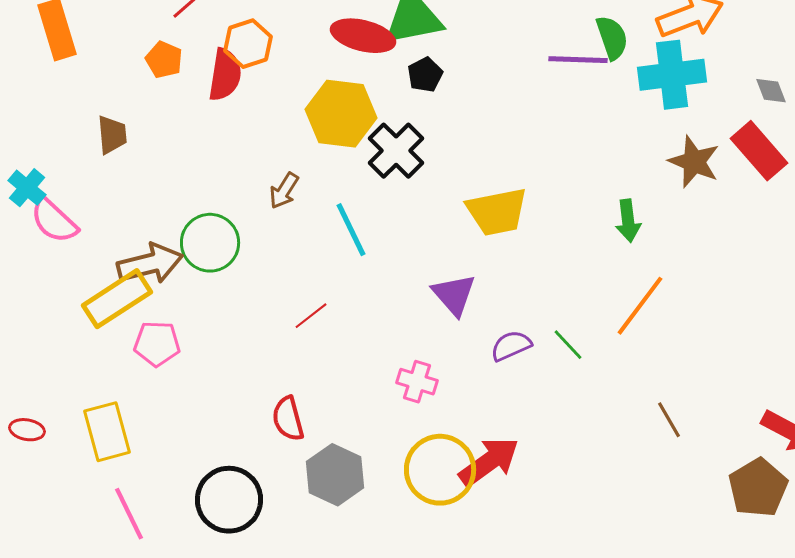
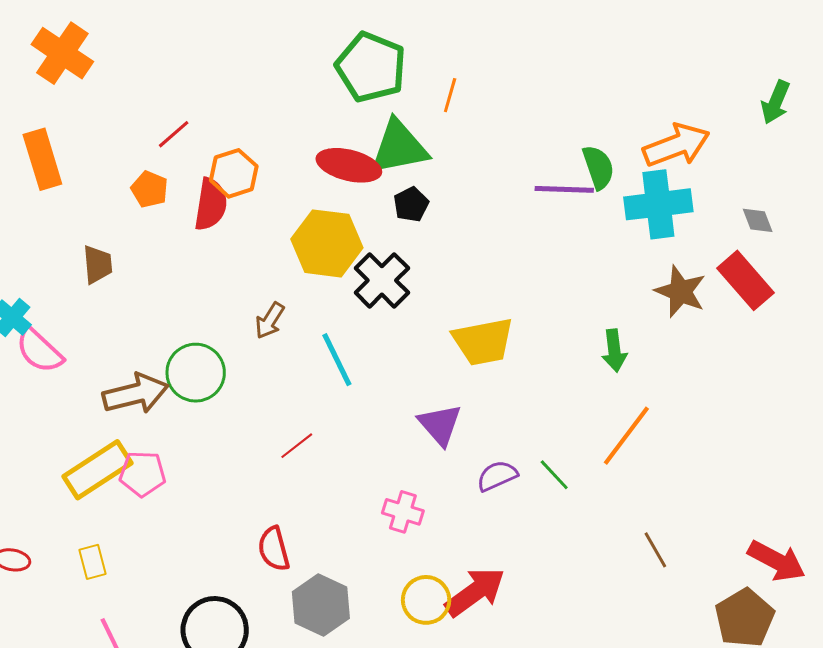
yellow rectangle: (117, 299) -> (97, 470), moved
yellow rectangle: (107, 432) -> (92, 562), size x0.6
yellow circle: (440, 470) -> (426, 600), size x0.7

